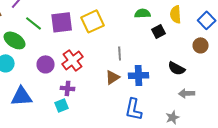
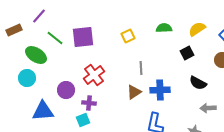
yellow semicircle: (176, 14) -> (197, 29), turned 60
yellow square: (93, 21) -> (128, 36), moved, size x0.6
black square: (159, 31) -> (187, 53), moved
purple circle: (46, 64) -> (66, 90), moved

